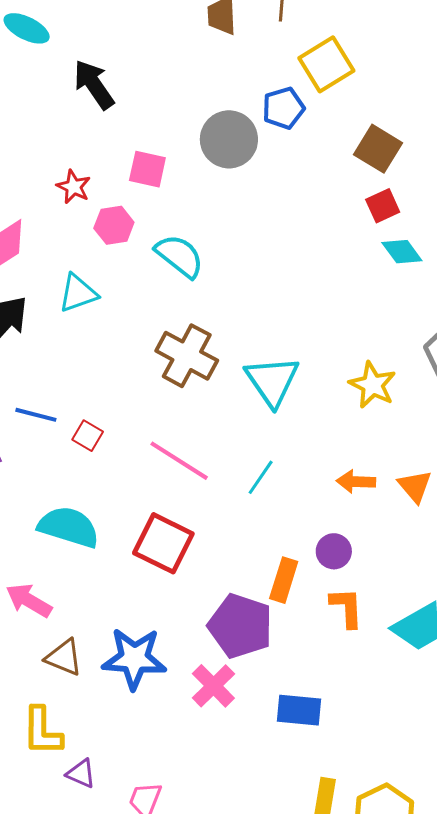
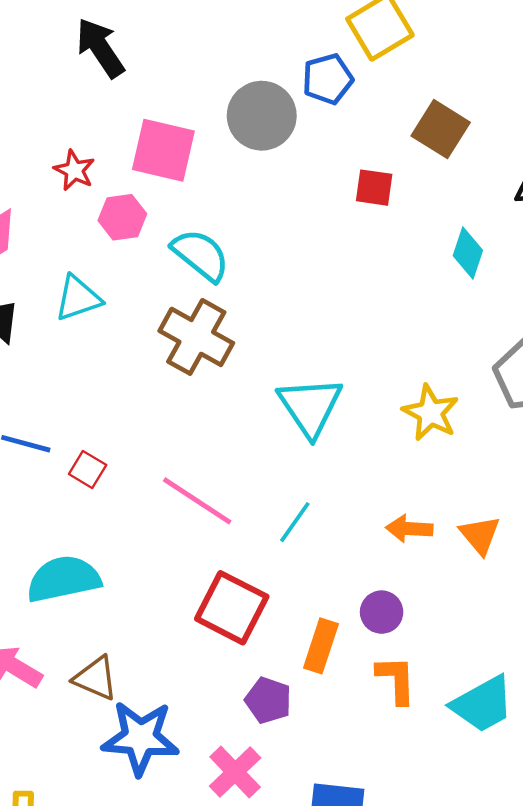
pink square: (147, 169) -> (163, 150), size x1.4
red square: (383, 206) -> (374, 188), moved, turned 32
cyan diamond: (402, 252) -> (468, 253), turned 54
brown cross: (187, 356) -> (196, 337), moved
cyan semicircle: (69, 527) -> (64, 579), turned -30
red square: (163, 543) -> (232, 608), moved
purple pentagon: (240, 626) -> (268, 700), size x0.6
brown triangle: (64, 657) -> (96, 678), moved

